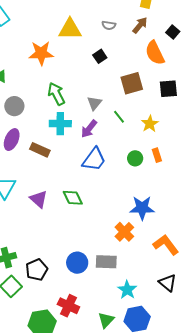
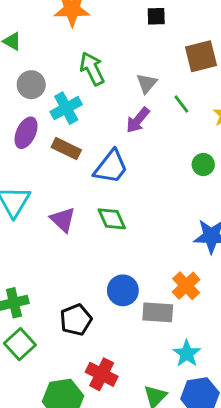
black square: (100, 56) -> (156, 16), turned 32
cyan cross: (60, 124) -> (66, 108), moved, turned -30
blue trapezoid: (94, 159) -> (111, 167), moved
orange cross: (124, 232) -> (186, 286), moved
blue circle: (77, 263) -> (123, 290), moved
black pentagon: (37, 270) -> (76, 320), moved

